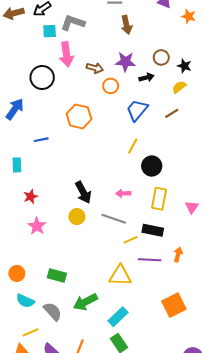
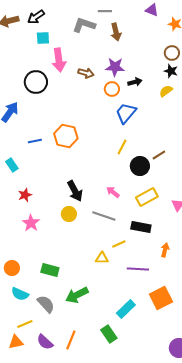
gray L-shape: (73, 23) -> (84, 25), moved
brown circle: (161, 57) -> (172, 53), moved
orange circle: (111, 86) -> (112, 89), moved
brown line: (172, 113) -> (159, 155), moved
orange hexagon: (79, 116) -> (66, 136), moved
cyan rectangle: (17, 165) -> (12, 165), turned -32
pink arrow: (123, 193) -> (113, 192), turned 40
yellow rectangle: (159, 199) -> (147, 197), turned 50
yellow line: (131, 240) -> (119, 244), moved
purple line: (150, 260) -> (138, 269), moved
yellow triangle: (120, 276) -> (102, 258), moved, size x0.6
cyan rectangle: (118, 317) -> (126, 309), moved

